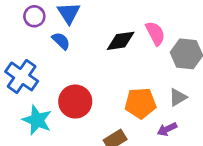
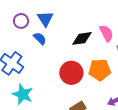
red circle: (75, 102) -> (71, 73), moved
orange pentagon: (140, 103) -> (100, 70), moved

